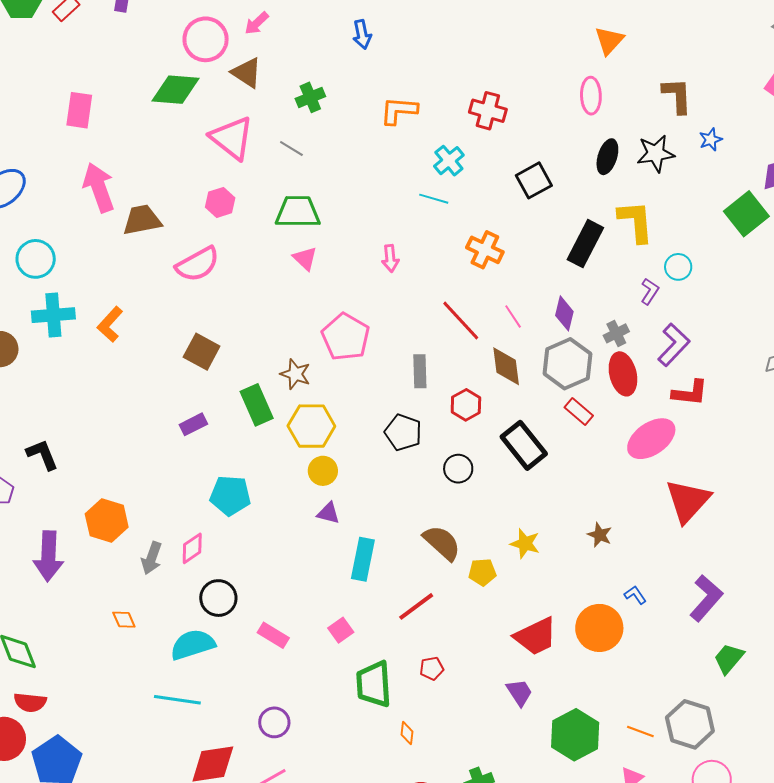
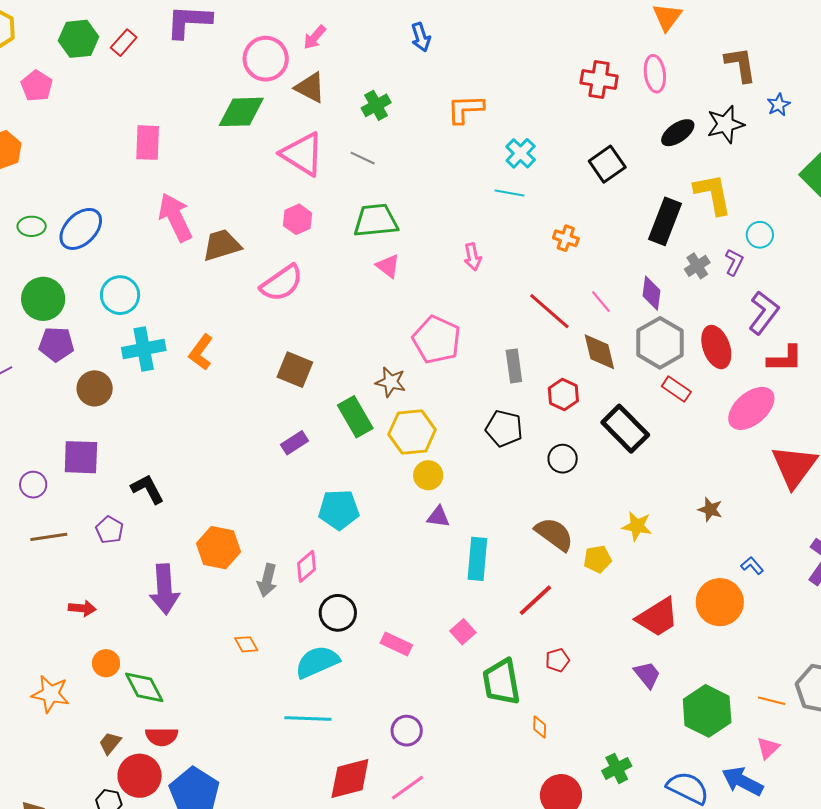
red cross: (488, 111) -> (599, 79), moved
black ellipse: (607, 157) -> (678, 133), turned 44
orange cross: (485, 250) -> (566, 238), size x0.7
gray cross: (616, 333) -> (697, 266), moved

